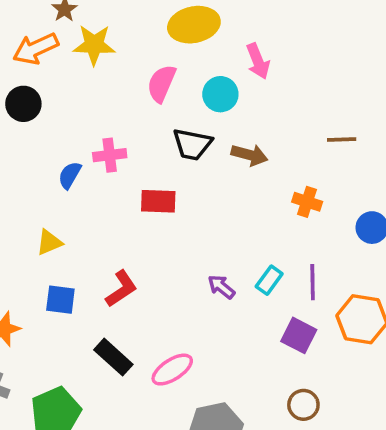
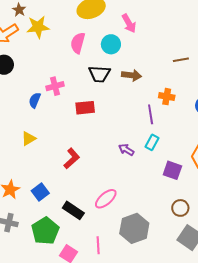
purple line: (313, 282) -> (151, 114), moved
blue square: (60, 300) -> (40, 192), moved, turned -36
black rectangle: (113, 357) -> (73, 210), moved

